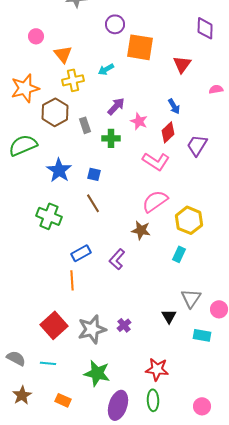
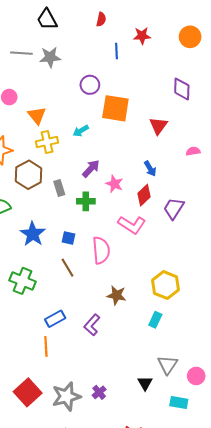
pink semicircle: (155, 201) -> (101, 250), moved, turned 120

